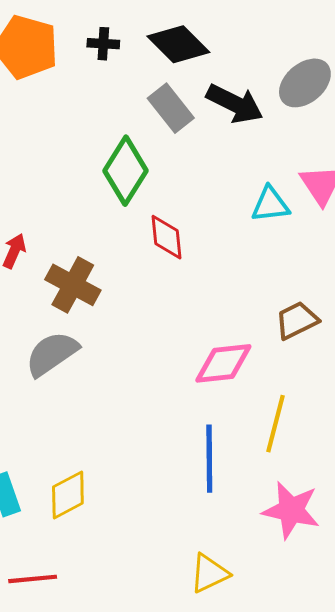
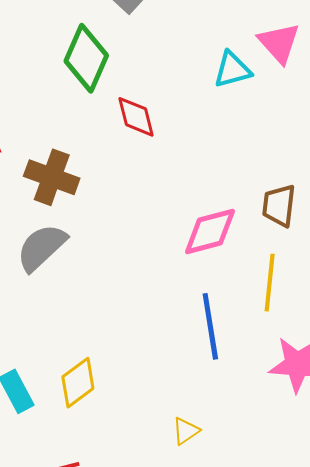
brown trapezoid: (297, 320) -> (279, 206), moved, turned -48
yellow triangle: (209, 573) -> (186, 431), moved, size x0.7

